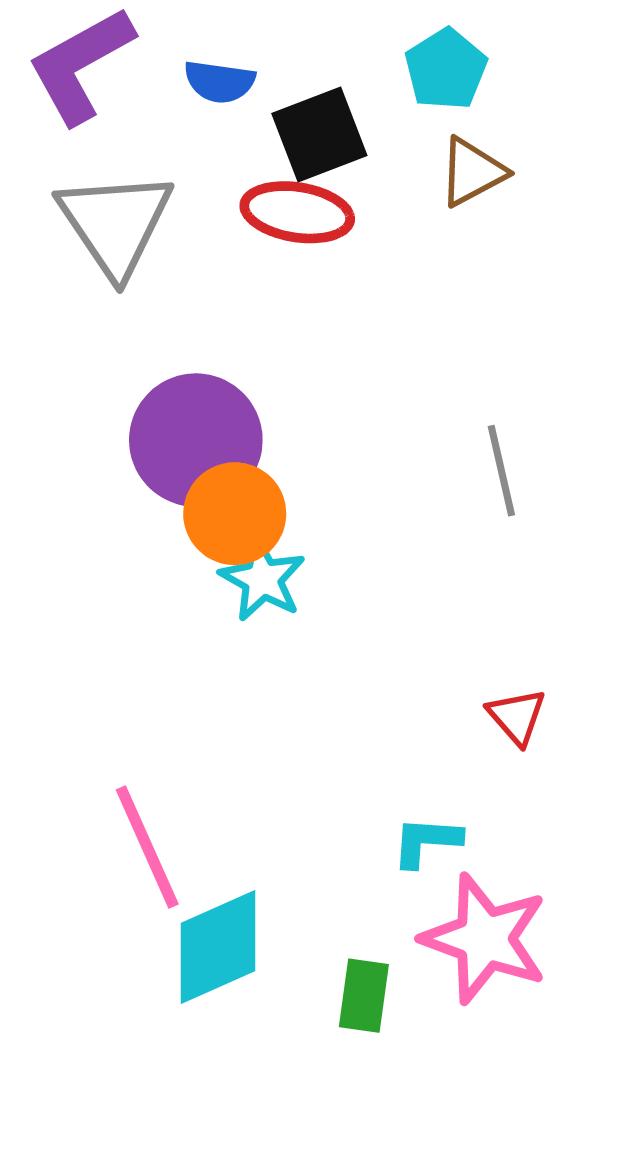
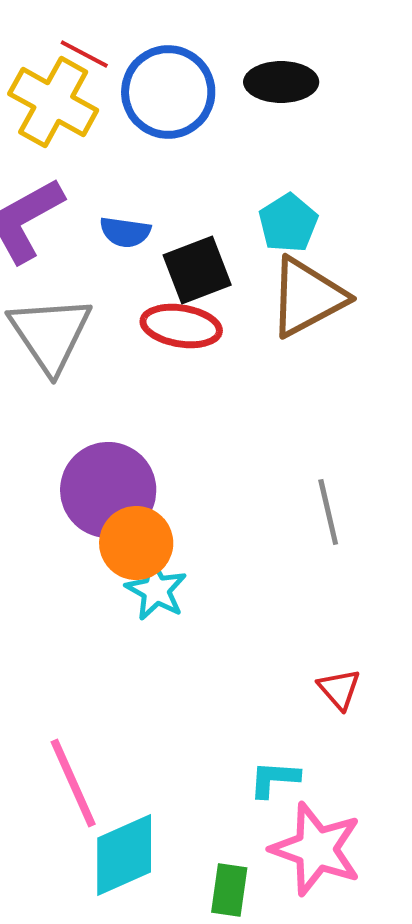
brown triangle: (472, 172) -> (307, 297), size x1.6

